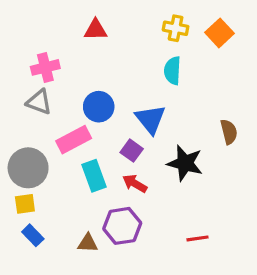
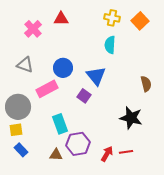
pink cross: (45, 67) -> (33, 29), moved, turned -30
black star: (185, 163) -> (131, 118), moved
cyan rectangle: (94, 176) -> (60, 124), moved
red arrow: (135, 184) -> (107, 154), moved, turned 91

